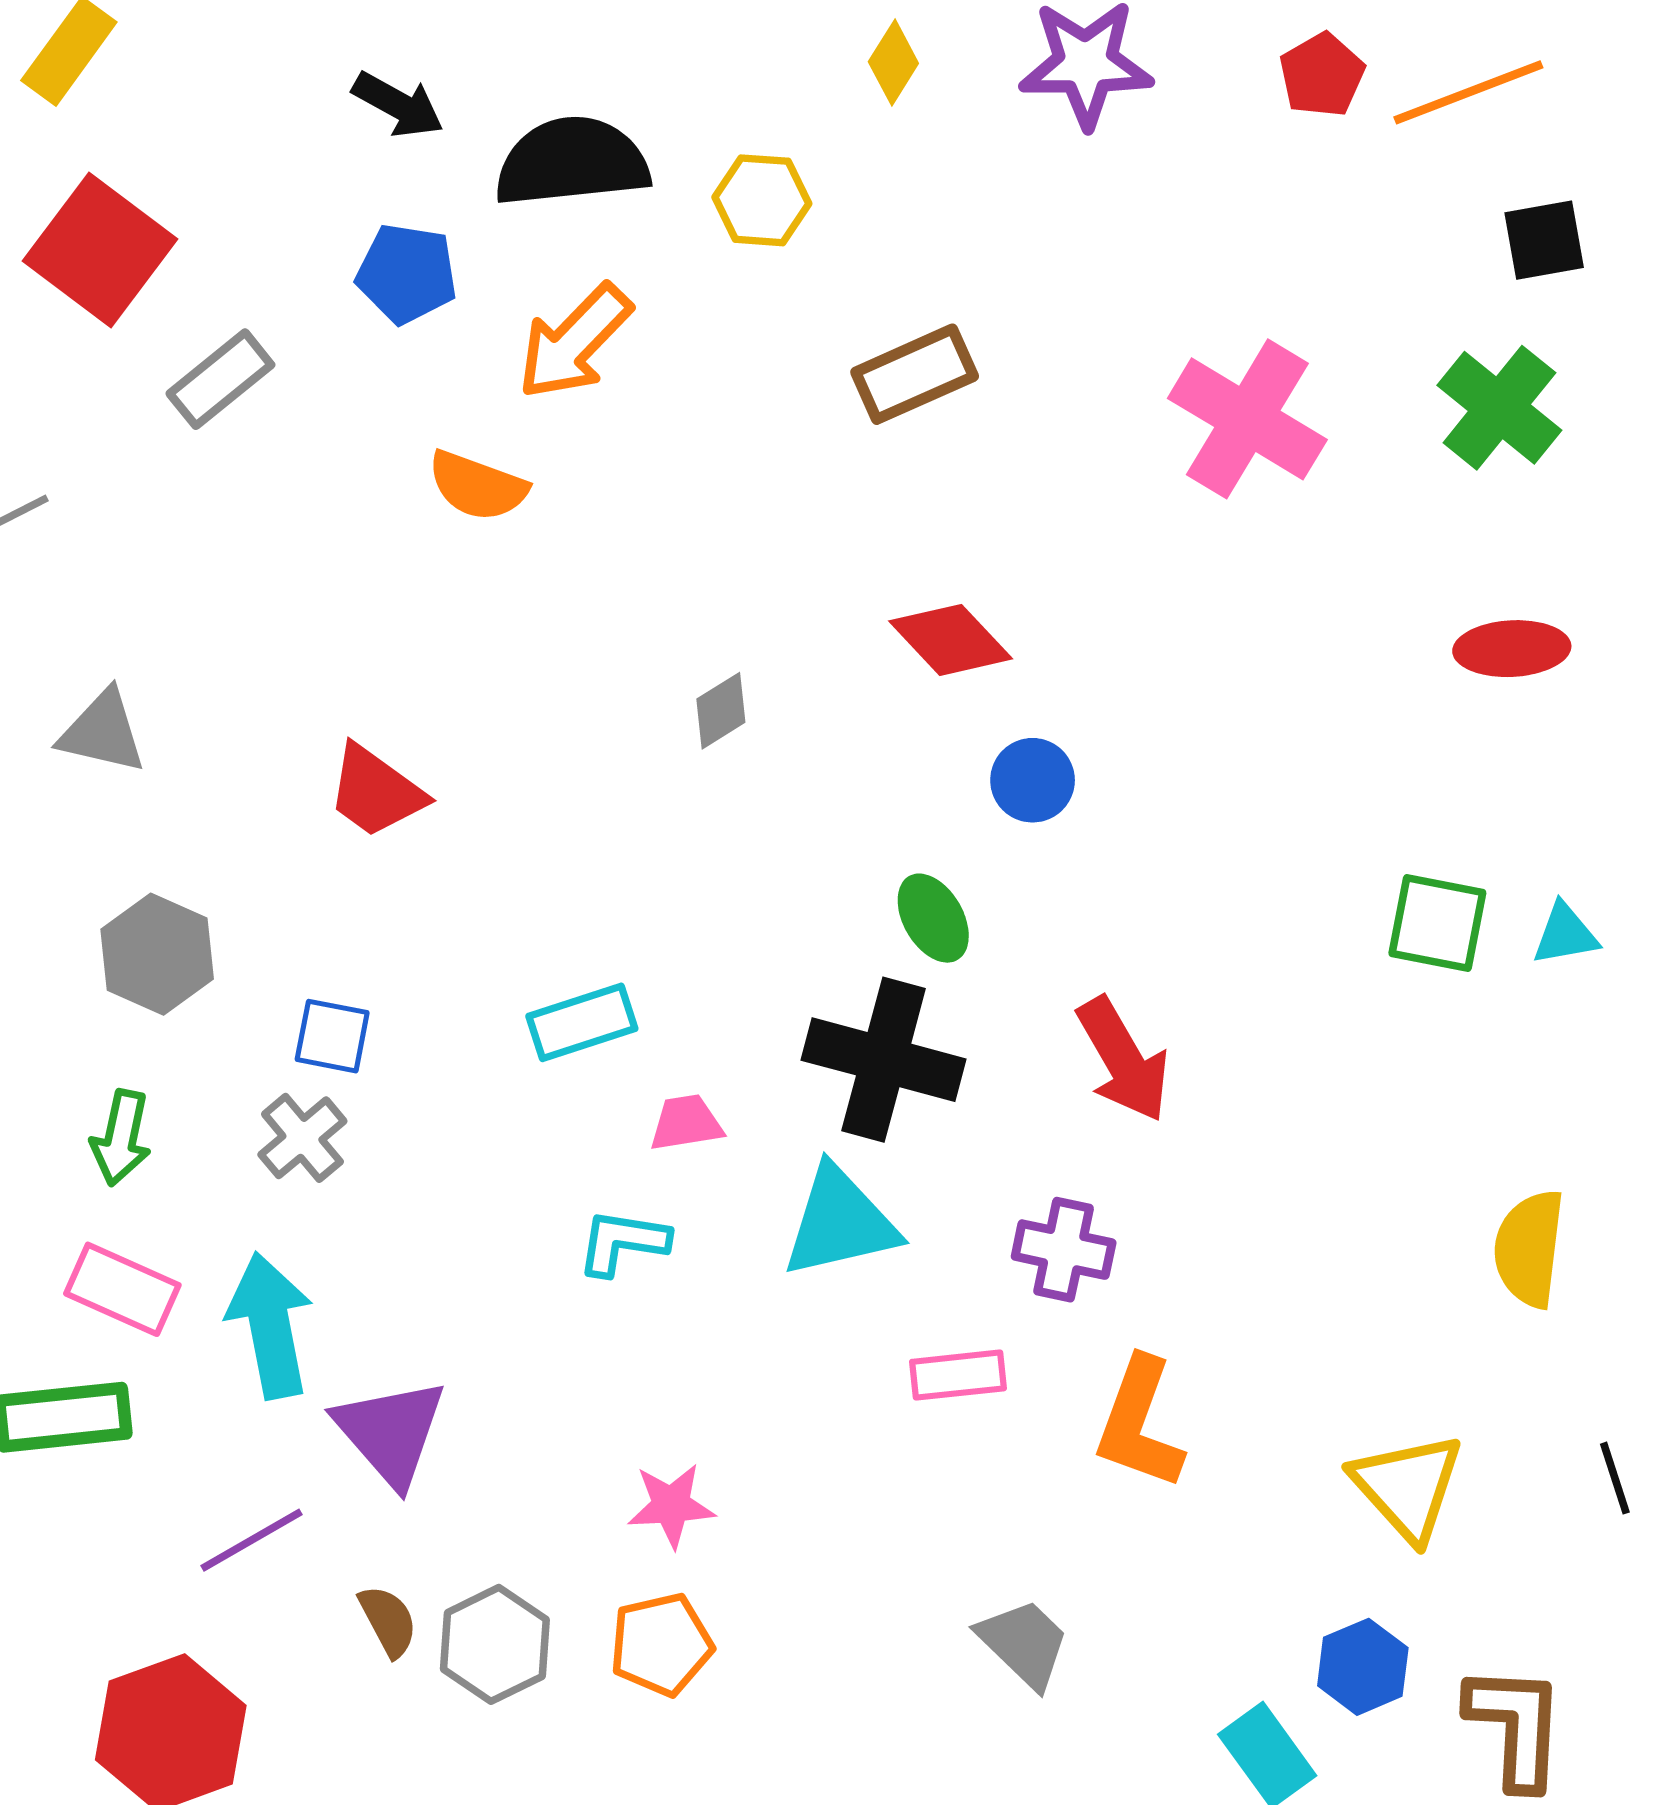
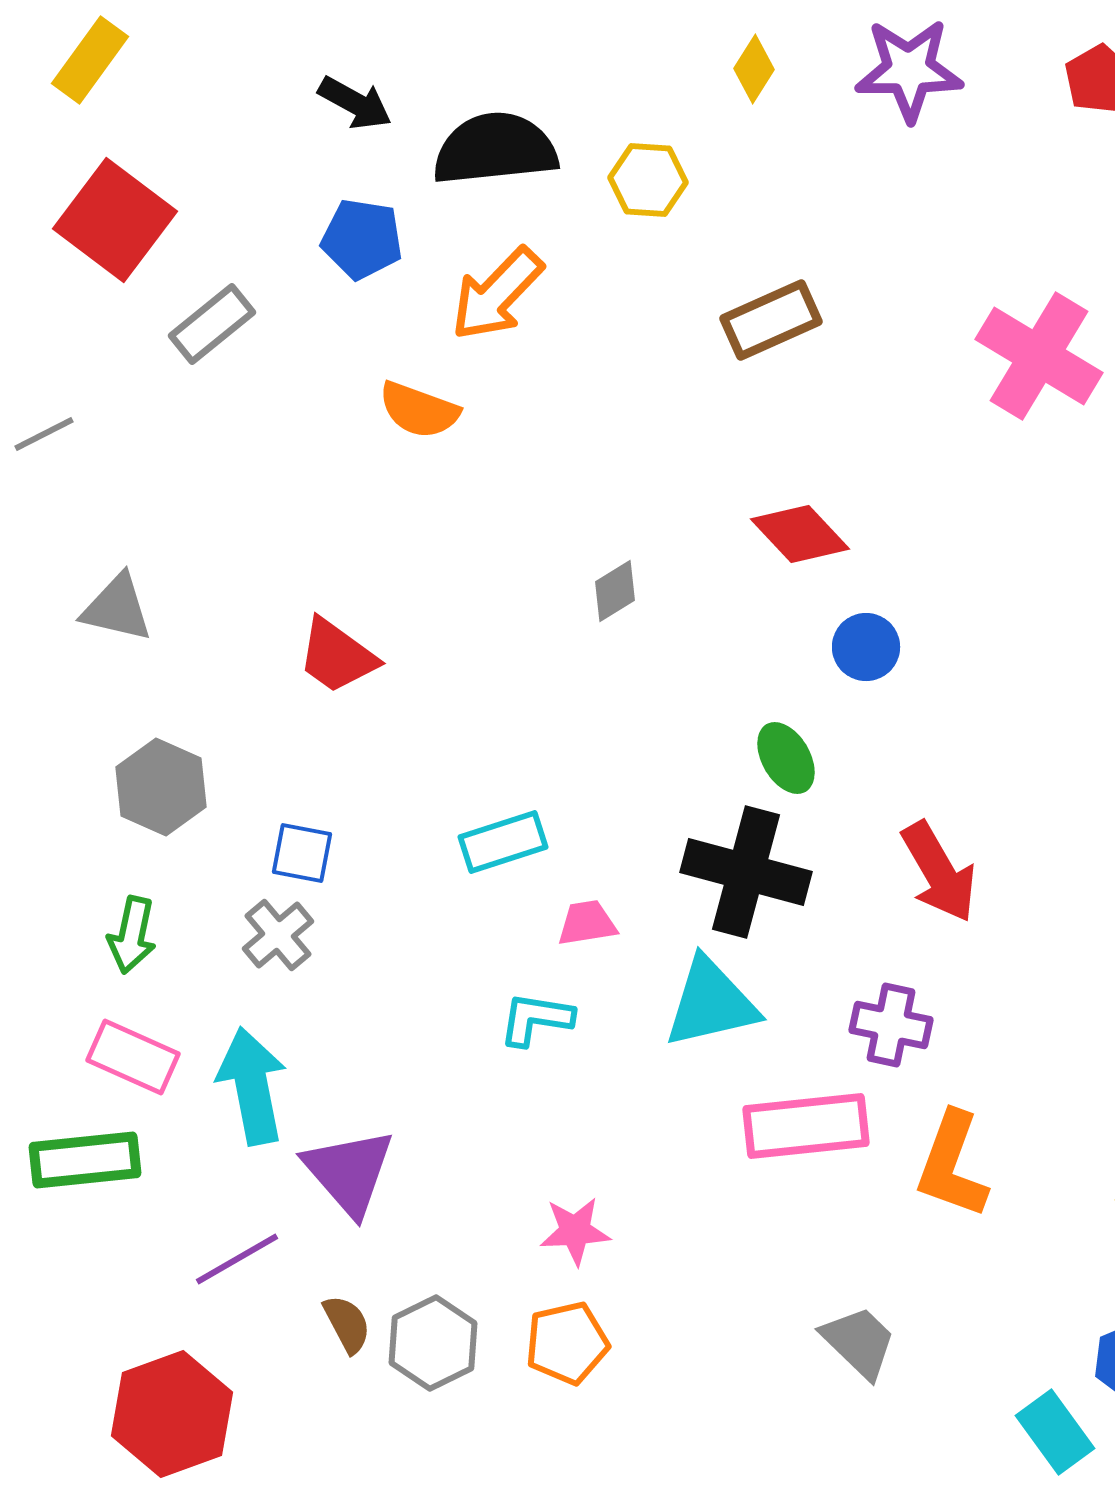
pink rectangle: (958, 1375) -> (806, 1126), size x1.6

